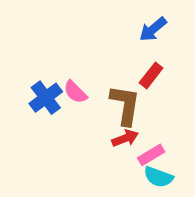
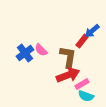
blue arrow: (153, 29) -> (92, 31), moved
red arrow: (125, 138) -> (68, 75), size x1.6

